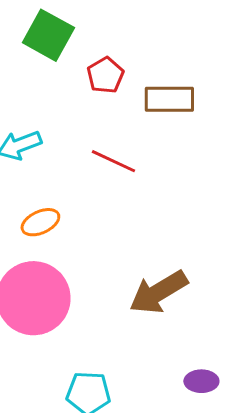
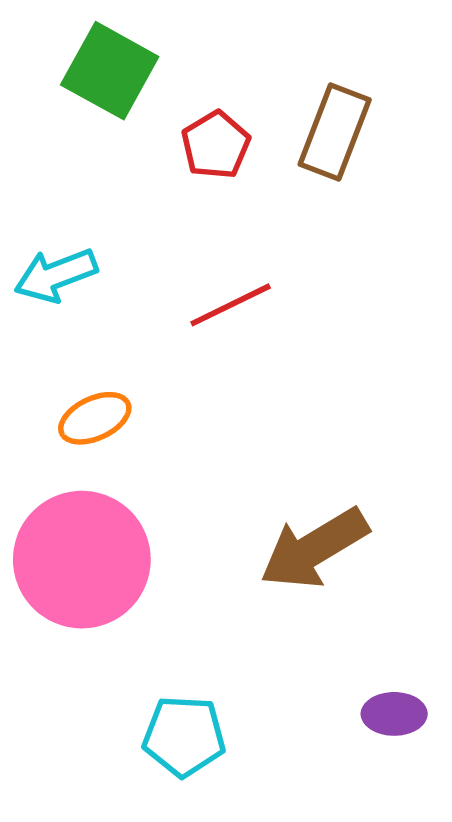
brown rectangle: (169, 99) -> (335, 132), moved, turned -69
red line: (113, 161) -> (231, 305), turned -51

